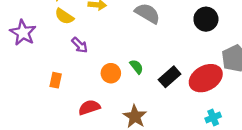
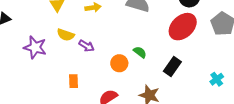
yellow semicircle: (64, 16) -> (66, 35), moved
black rectangle: (170, 77) -> (172, 67), moved
red ellipse: (206, 78) -> (183, 27), moved

